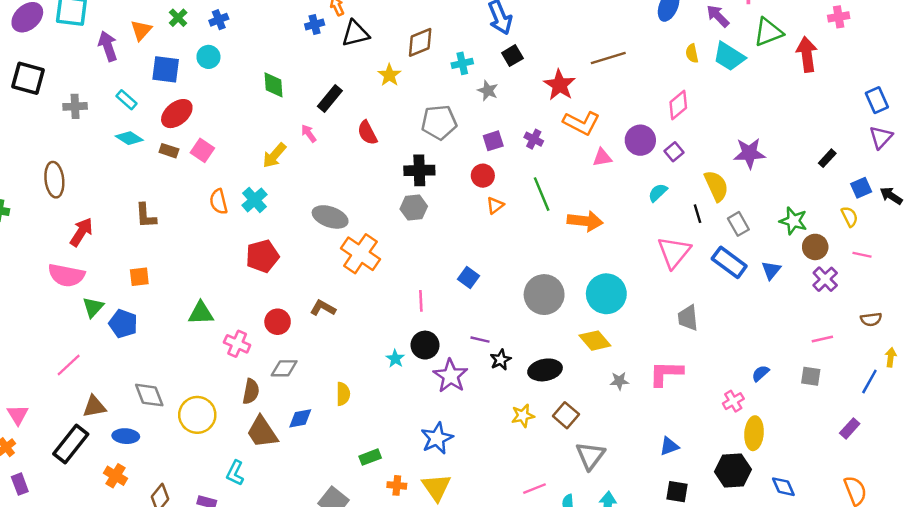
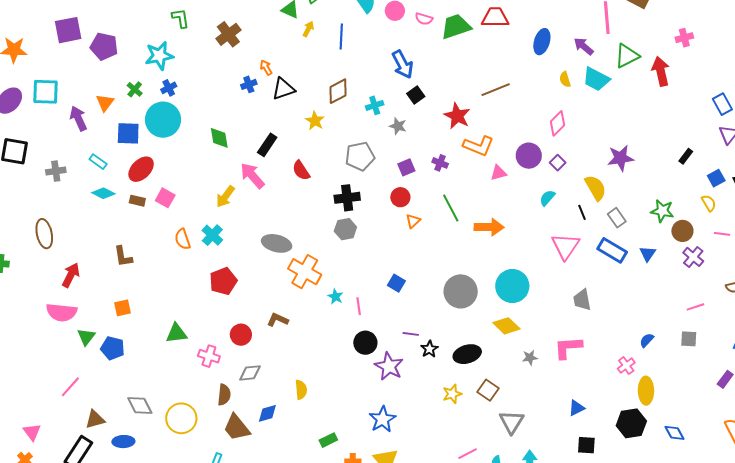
cyan circle: (208, 57) -> (163, 120), size x1.8
pink arrow: (309, 133) -> (252, 176), size x1.8
cyan star: (395, 359) -> (335, 297), moved

